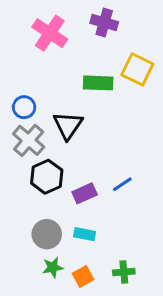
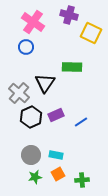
yellow square: (137, 69) -> (91, 33), moved
green rectangle: (98, 83) -> (72, 67), moved
blue circle: (24, 107) -> (26, 47), moved
purple rectangle: (85, 193) -> (56, 115), moved
orange square: (83, 277) -> (58, 174), moved

